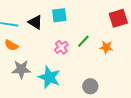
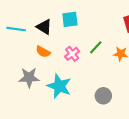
orange semicircle: (11, 45) -> (43, 52), moved

